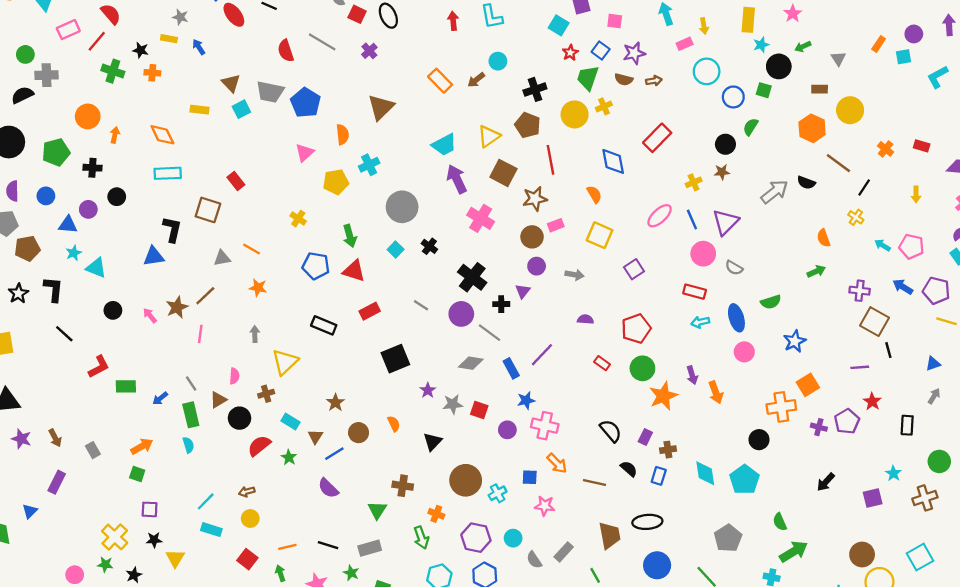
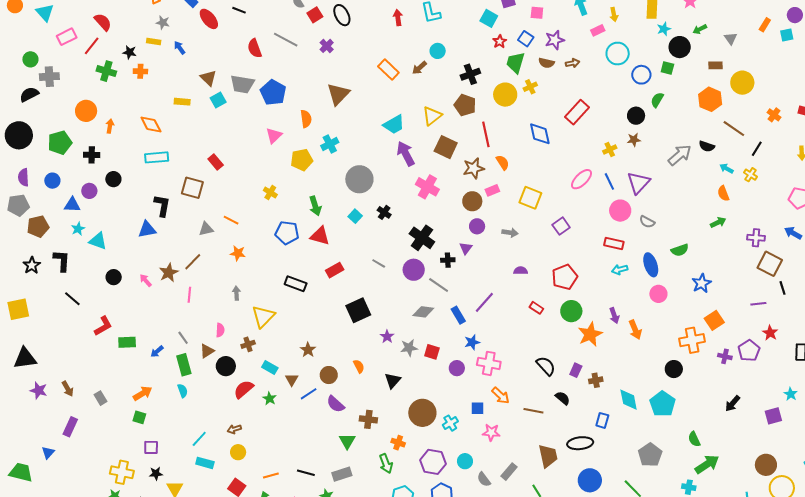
red square: (357, 14) -> (315, 15), turned 35
orange semicircle: (594, 194) -> (503, 163), moved
cyan arrow: (883, 245) -> (727, 168), moved
blue rectangle: (659, 476) -> (602, 420), moved
purple semicircle: (328, 488) -> (335, 404), moved
yellow cross: (115, 537) -> (122, 472), turned -30

